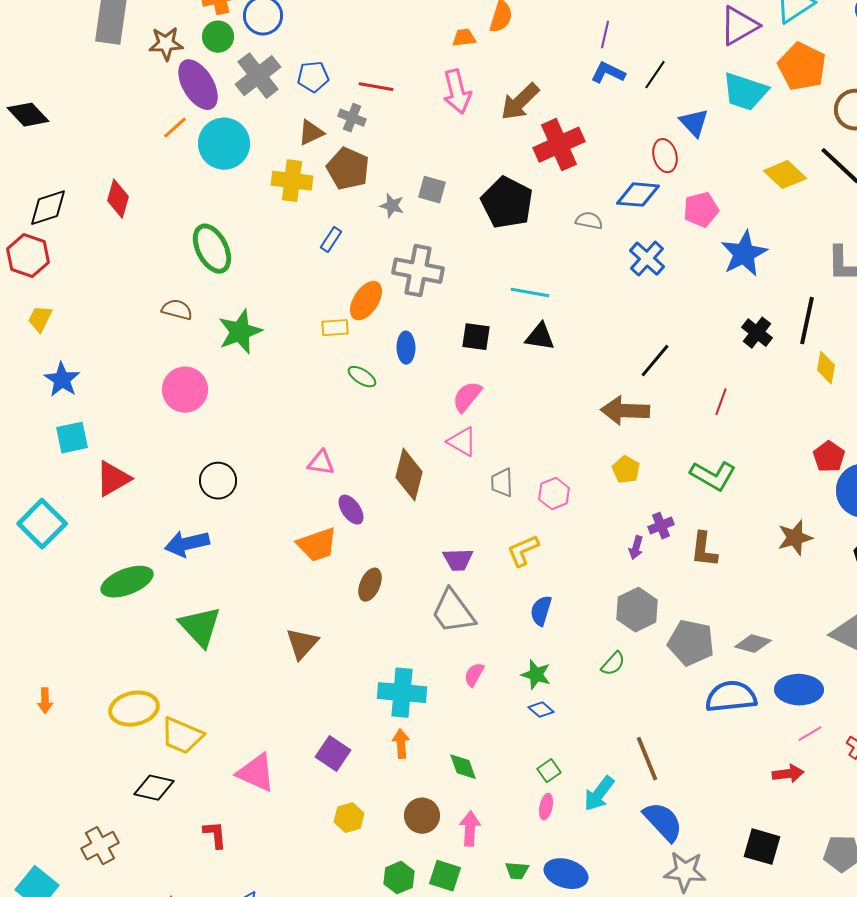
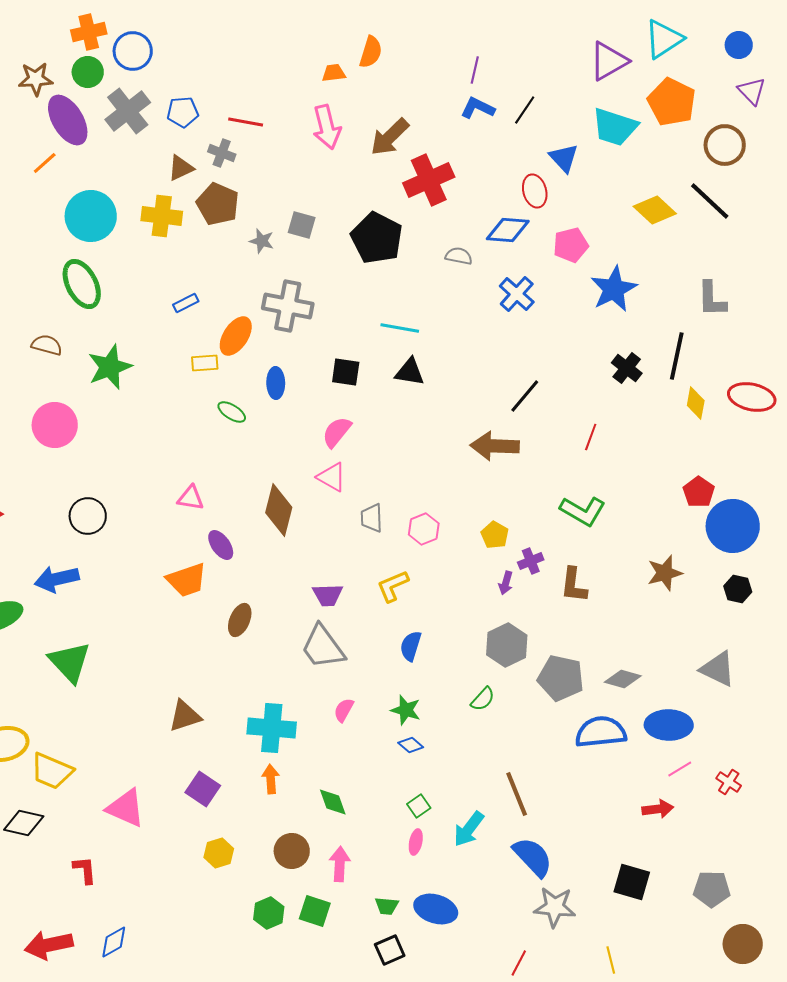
cyan circle: (224, 144) -> (91, 216), moved
blue rectangle: (331, 240) -> (186, 303), moved, turned 30
yellow pentagon: (626, 470) -> (495, 535), moved
brown triangle: (302, 644) -> (185, 716), moved, turned 30

